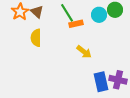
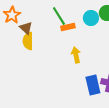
brown triangle: (37, 12) -> (26, 28), moved
yellow arrow: (84, 52) -> (76, 55), turned -140

